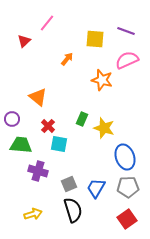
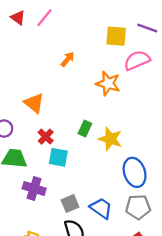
purple line: (126, 31) -> (147, 28), moved
yellow square: (95, 39) -> (116, 36), moved
red triangle: (24, 41) -> (18, 18), moved, turned -40
blue trapezoid: (96, 188) -> (101, 208), turned 95

